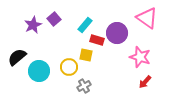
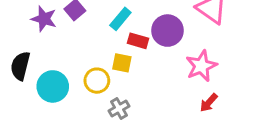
purple star: (33, 25) -> (44, 19), turned -30
black semicircle: (17, 57) -> (20, 66), turned -36
pink star: (140, 57) -> (201, 66), turned 30

